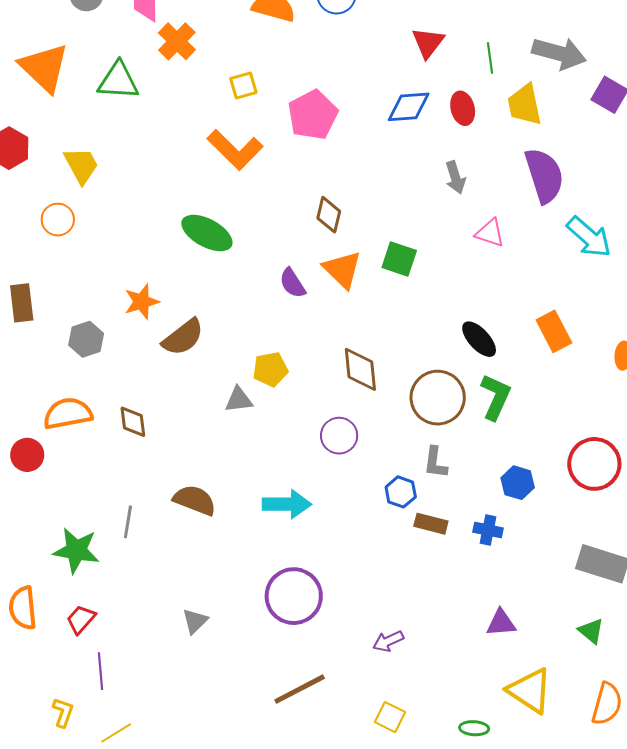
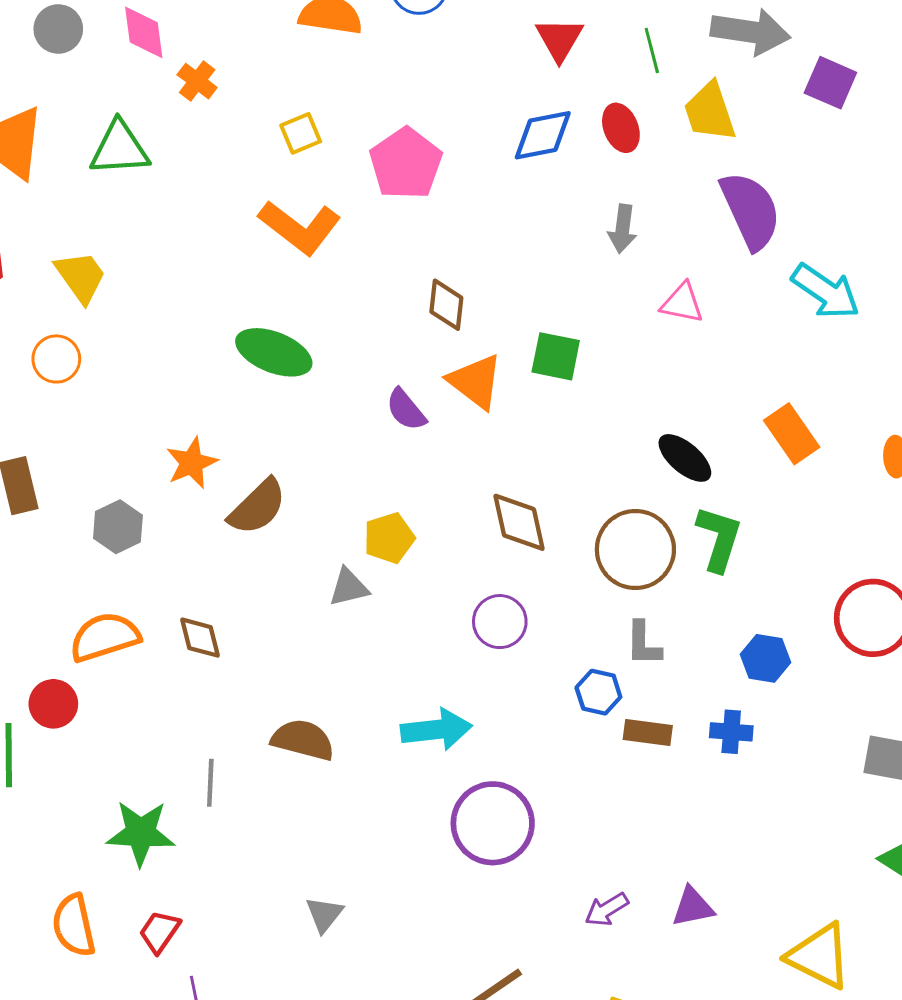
orange cross: (177, 41) -> (197, 81), size x0.7
gray arrow: (455, 177) -> (622, 229), turned 32
purple circle: (294, 596) -> (493, 823), moved
purple triangle: (501, 623) -> (693, 907), moved

